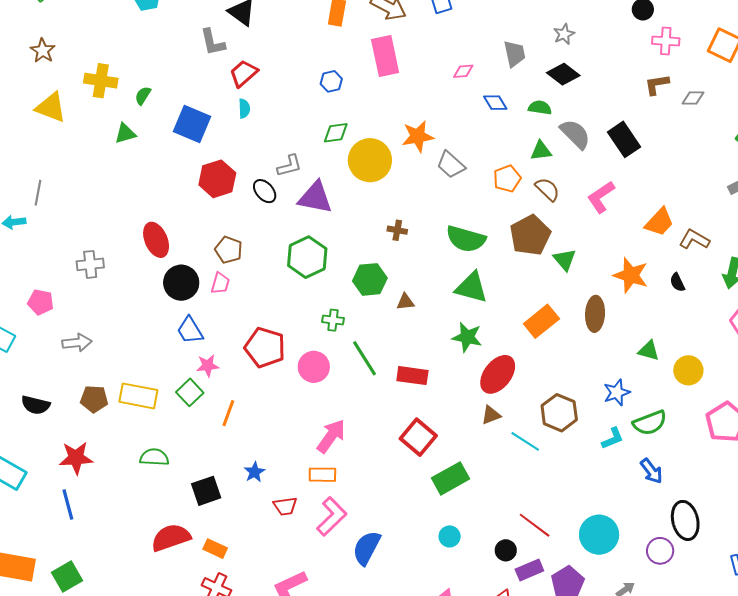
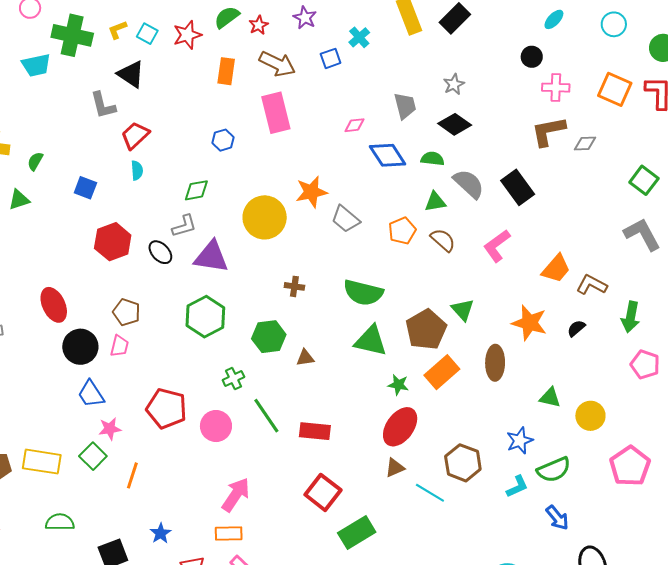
brown L-shape: (657, 85) -> (548, 131), size x1.4
blue diamond: (495, 103) -> (388, 155), size x1.5
blue square: (192, 124) -> (85, 188), size x0.6
green diamond: (336, 133) -> (196, 190), moved
brown pentagon: (530, 235) -> (426, 330), moved
black semicircle: (677, 282) -> (576, 328), turned 78
green cross: (333, 320) -> (233, 379), turned -30
green star: (467, 337) -> (398, 385), moved, size x0.7

